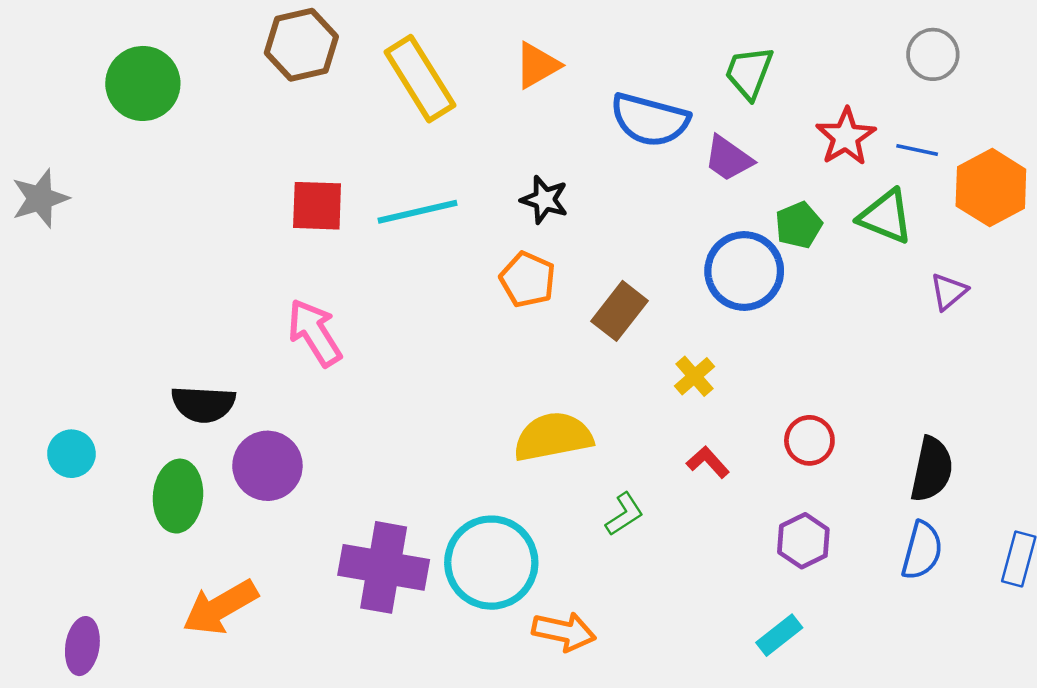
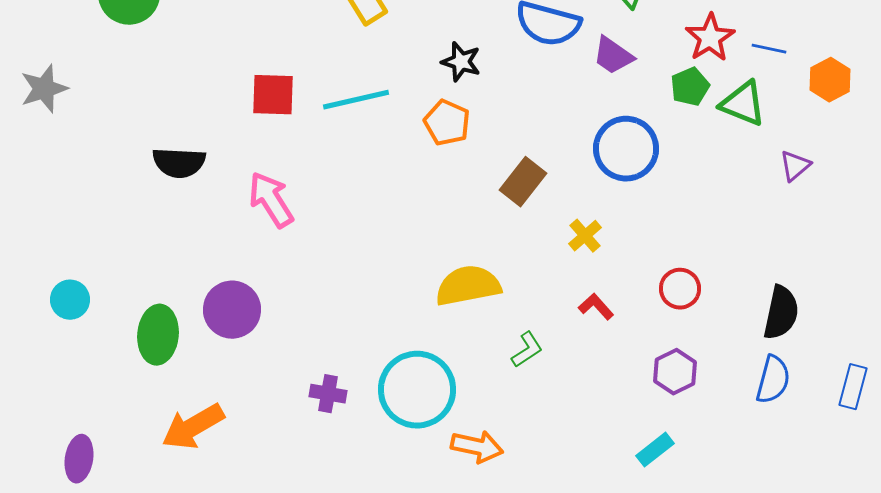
orange hexagon: (991, 188) -> (830, 80), size x0.7
black star: (545, 200) -> (461, 62), moved
green pentagon: (799, 225) -> (690, 87), moved
orange pentagon: (528, 279) -> (447, 123), moved
black semicircle: (203, 404) -> (179, 163), moved
purple cross: (384, 567) -> (328, 394), size x0.5

